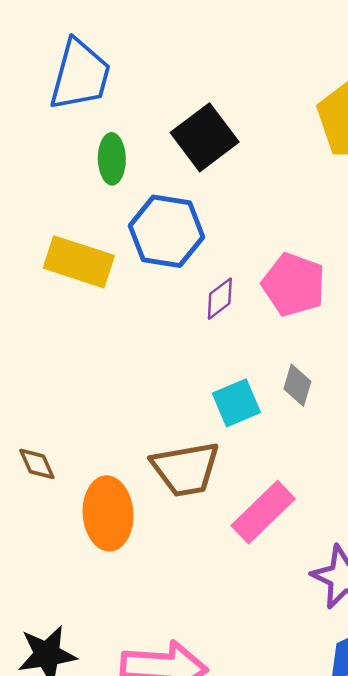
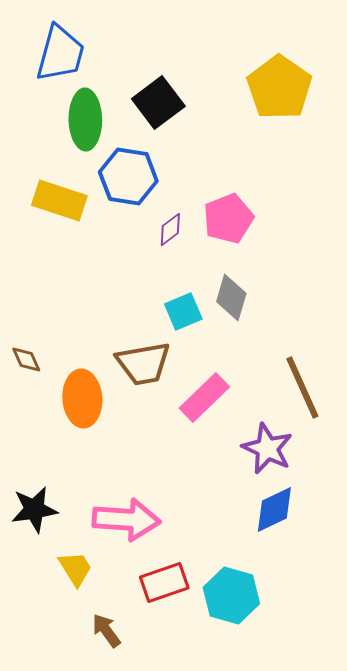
green ellipse: (112, 159) -> (85, 120), size x1.5
pink pentagon: (294, 285) -> (228, 218), turned 30
gray diamond: (297, 385) -> (231, 298), size x1.4

